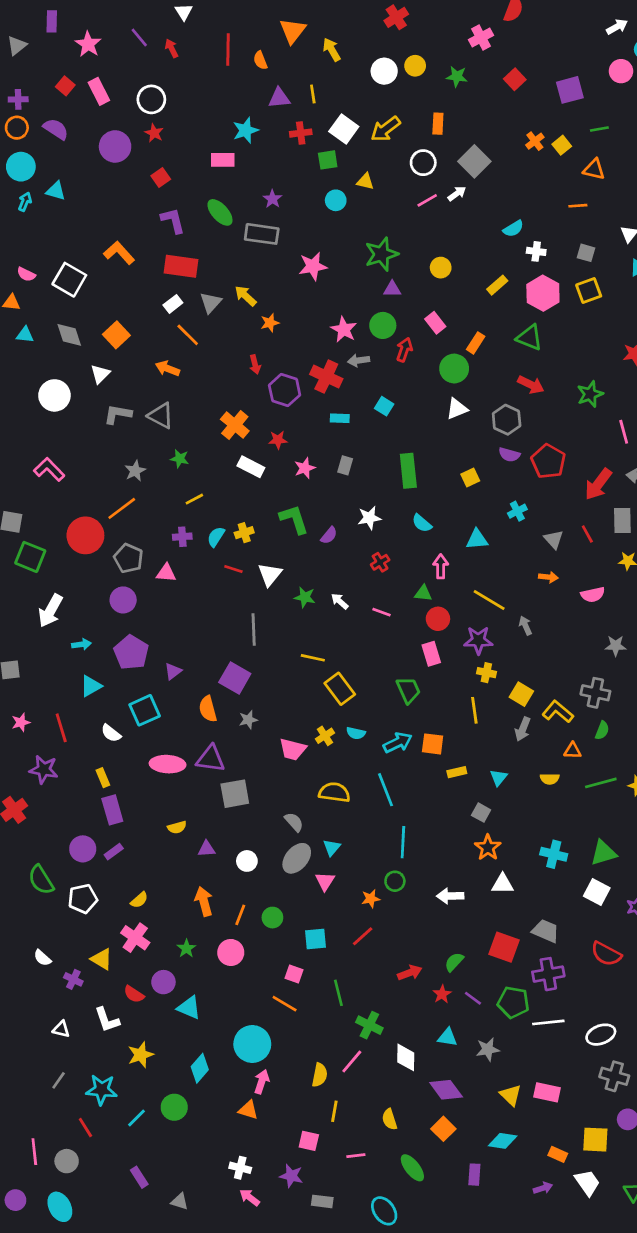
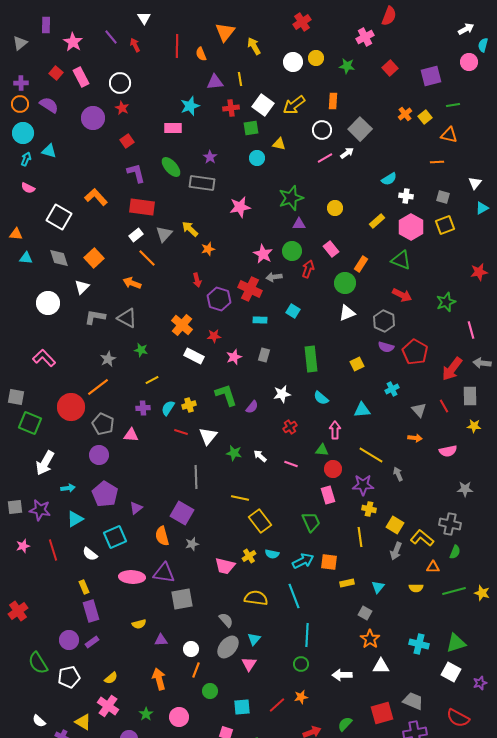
pink semicircle: (26, 274) -> (28, 188), moved
purple star: (44, 769) -> (40, 510), moved
orange star: (371, 899) -> (301, 697), moved
orange line: (240, 915) -> (196, 670), moved
red square: (504, 947) -> (382, 713), turned -35

